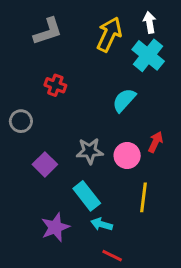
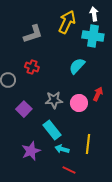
gray L-shape: (48, 31) -> (33, 34), moved
cyan cross: (148, 55) -> (93, 36), turned -30
red cross: (55, 85) -> (32, 67), moved
yellow line: (144, 197) -> (88, 144), moved

